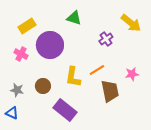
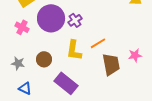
purple cross: (106, 39) -> (75, 20), moved
pink star: (132, 74) -> (135, 55), moved
blue triangle: (12, 113) -> (25, 88), moved

